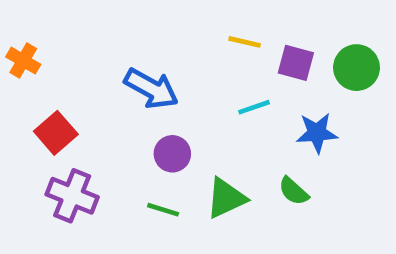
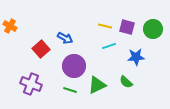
yellow line: (245, 42) -> (105, 26), moved
blue arrow: (151, 89) -> (65, 38), size x0.7
red square: (56, 133) -> (41, 49), moved
purple circle: (172, 154) -> (74, 66), size x1.5

